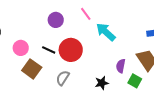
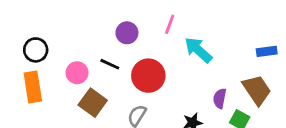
pink line: (86, 14) -> (170, 24), turned 56
black line: (49, 50) -> (110, 64), moved

